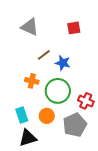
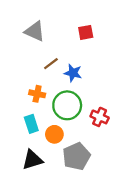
cyan rectangle: (22, 115) -> (31, 124), moved
gray pentagon: (75, 125) -> (76, 156), moved

